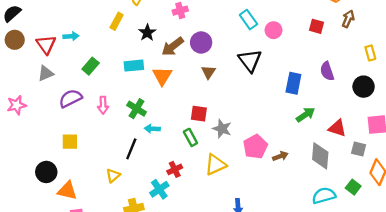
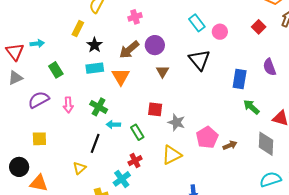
red square: (316, 26) -> (259, 27), turned 32
black star: (147, 33) -> (95, 45), moved
green rectangle: (91, 66) -> (56, 70), turned -70
green arrow: (305, 115) -> (251, 107), turned -102
green rectangle: (190, 137) -> (137, 132), moved

